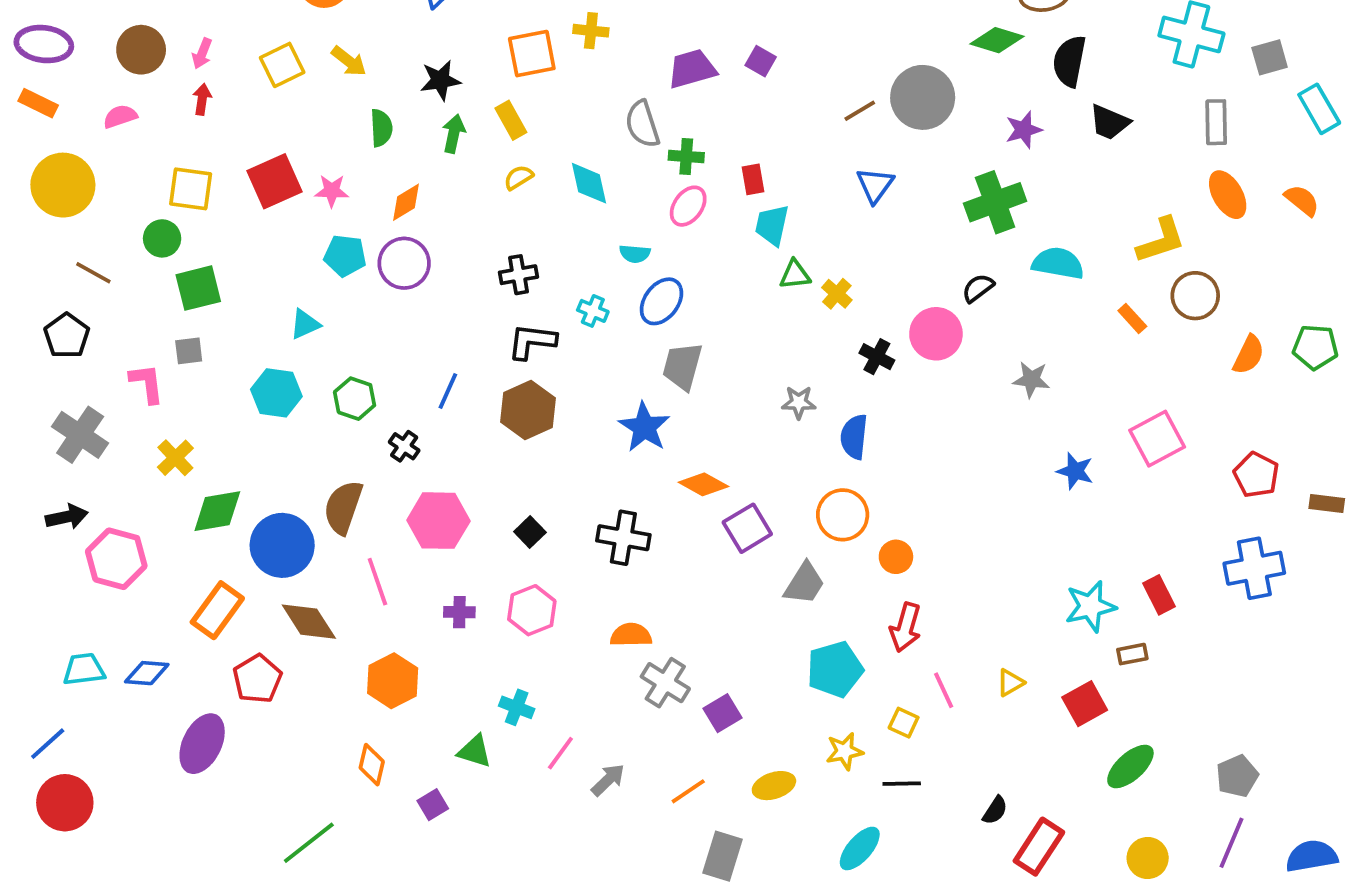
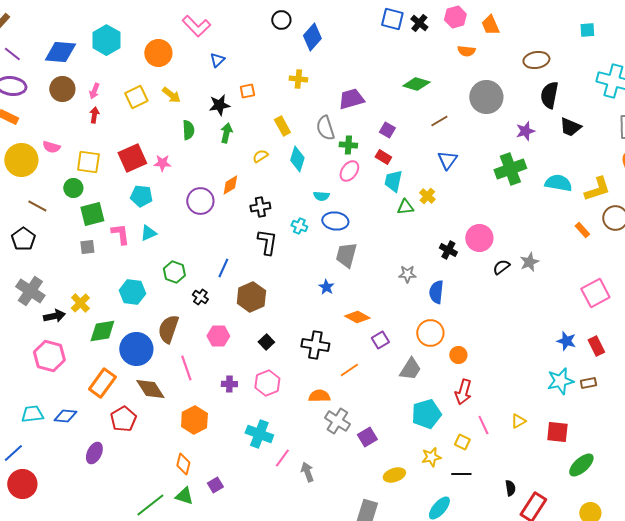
green diamond: (997, 40) -> (416, 84), moved
orange square: (532, 54) -> (247, 91), moved, size x0.6
purple square: (761, 61) -> (387, 130), moved
gray circle: (923, 97) -> (486, 97), moved
pink semicircle: (120, 116) -> (51, 147), moved, turned -144
yellow rectangle: (511, 120) -> (282, 126), moved
red rectangle: (753, 179) -> (383, 157), turned -49
cyan diamond: (589, 183) -> (297, 159), turned 30
orange diamond: (406, 202) -> (230, 185), moved
cyan pentagon: (345, 256) -> (141, 196), moved
cyan semicircle: (1058, 263) -> (558, 183), moved
black semicircle: (978, 288) -> (501, 267), moved
yellow cross: (837, 294) -> (427, 196), moved
blue ellipse: (661, 301) -> (335, 221), turned 60
black L-shape: (532, 341) -> (267, 242), turned 92
gray star: (1031, 380) -> (529, 262), turned -30
pink L-shape: (147, 383) -> (120, 234), moved
cyan hexagon: (276, 393) -> (132, 292), moved
brown hexagon: (528, 410) -> (251, 297), moved
blue star: (644, 427) -> (326, 287), size x0.6
blue star: (1075, 471) -> (566, 341), moved
black arrow: (67, 517) -> (54, 316), moved
pink hexagon: (438, 521) -> (218, 336), size x0.7
purple square: (747, 528) -> (380, 340), size x0.7
red rectangle: (1159, 595) -> (596, 346), moved
brown rectangle: (1132, 654) -> (588, 383), moved
red square: (1085, 704) -> (557, 432), turned 35
cyan cross: (517, 707) -> (259, 434), size x1.5
purple ellipse: (202, 744) -> (94, 453), size x0.7
green triangle: (475, 751) -> (184, 496), moved
gray arrow: (608, 780) -> (307, 472), turned -66
orange line: (688, 791) -> (349, 370), moved
black semicircle: (995, 810) -> (510, 488), turned -42

